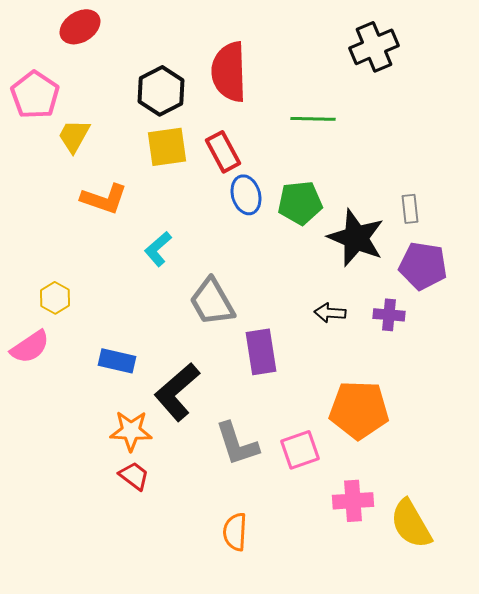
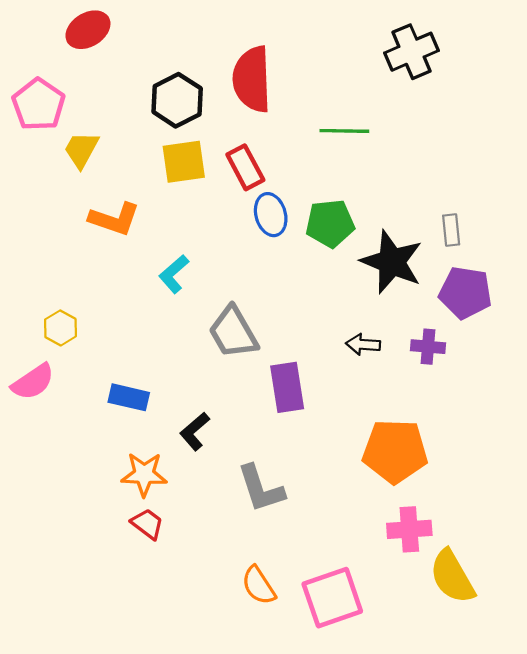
black L-shape: (177, 392) -> (195, 431), size x0.6
pink square: (300, 450) -> (332, 598), moved, size x1.4
pink cross: (353, 501) -> (409, 529), moved
orange semicircle: (235, 532) -> (259, 585), turned -36

